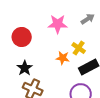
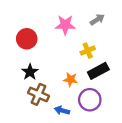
yellow cross: (79, 48) -> (88, 51), turned 32
orange star: (63, 58) -> (71, 79), moved

